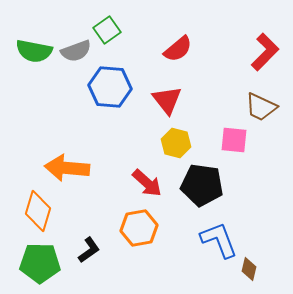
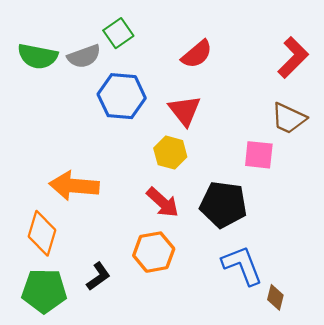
yellow hexagon: (176, 143) -> (170, 153), moved

